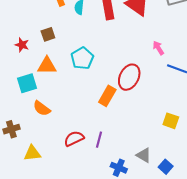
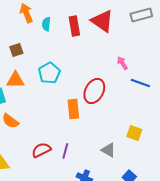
orange rectangle: (107, 96) -> (73, 109), turned -36
gray triangle: (144, 155) -> (108, 150), moved

